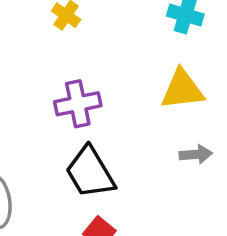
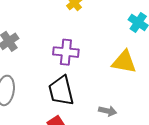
gray arrow: (196, 154) -> (108, 111), moved

